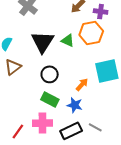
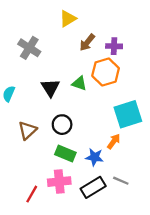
black triangle: (43, 42) -> (50, 88), size x0.7
brown triangle: (13, 67) -> (27, 130), moved
orange arrow: (82, 84) -> (114, 141), moved

